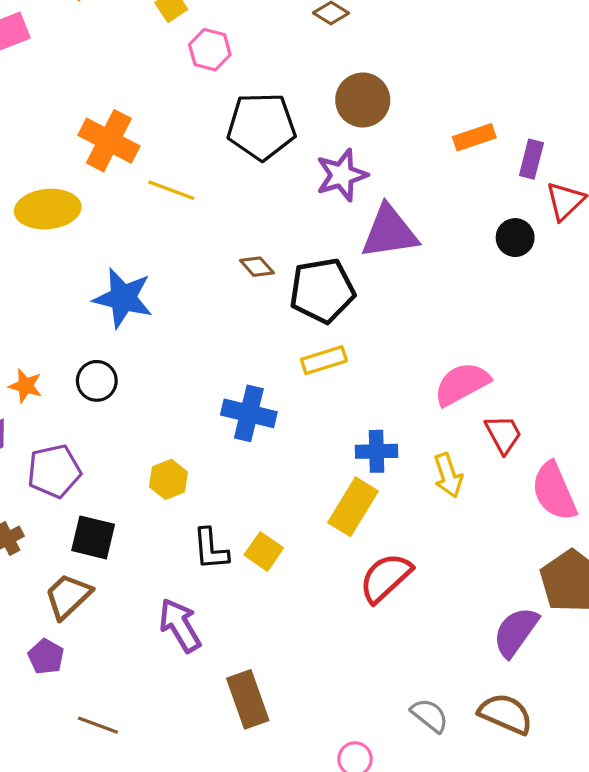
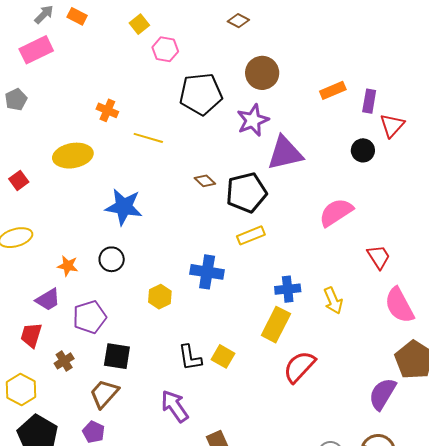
orange cross: (109, 141) -> (107, 110), size x0.6
pink semicircle: (462, 384) -> (336, 212), moved
red trapezoid: (503, 434) -> (379, 257), moved
yellow hexagon: (168, 479) -> (160, 297), moved

